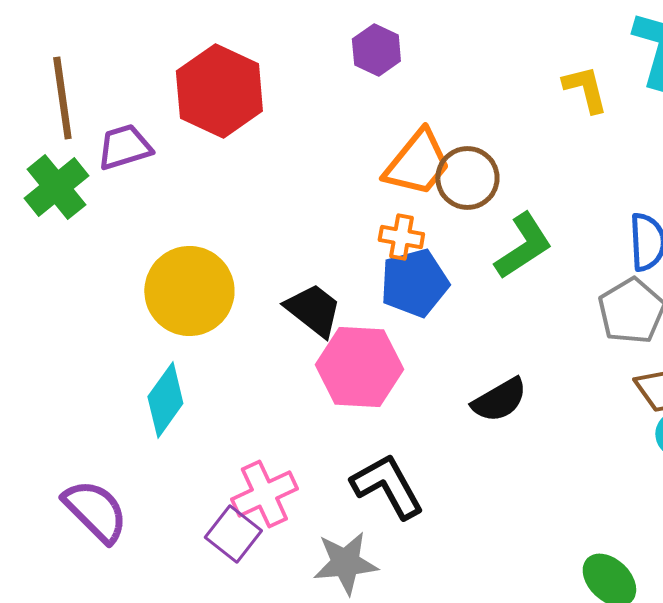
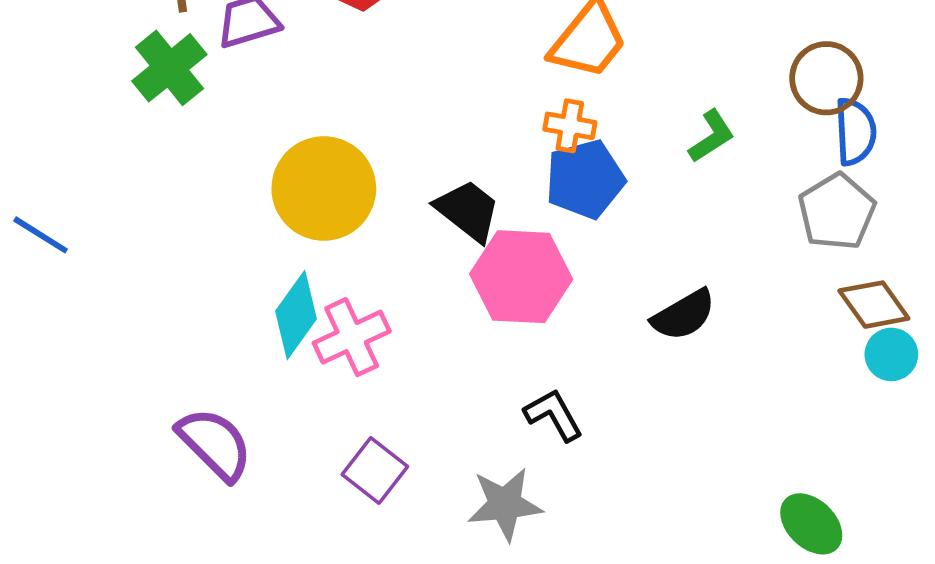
brown circle: (467, 178) -> (826, 78), moved
green L-shape: (523, 246) -> (711, 136), size x0.7
black L-shape: (387, 486) -> (554, 415), size x0.7
pink cross: (264, 494) -> (352, 337), moved

